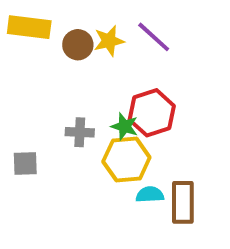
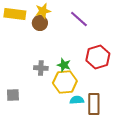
yellow star: (109, 41) -> (43, 11), moved
red hexagon: (152, 113) -> (98, 57), moved
gray square: (25, 163) -> (13, 95), moved

